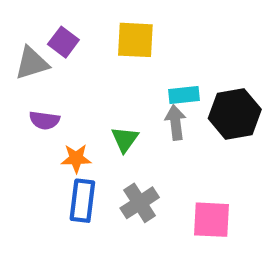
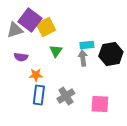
yellow square: (135, 40) -> (46, 27), moved, turned -30
purple square: (63, 42) -> (30, 20), size x1.6
green triangle: (125, 139) -> (56, 51), moved

